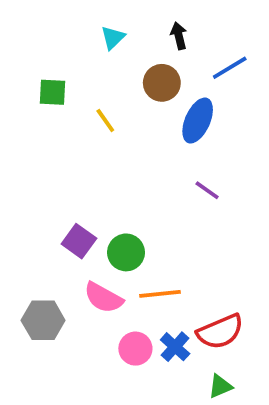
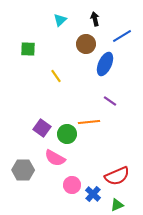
yellow line: (105, 121) -> (56, 76), moved
orange line: (160, 294) -> (89, 122), moved
blue cross: (175, 347) -> (93, 194), moved

